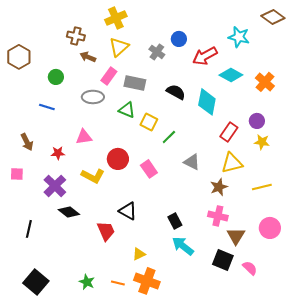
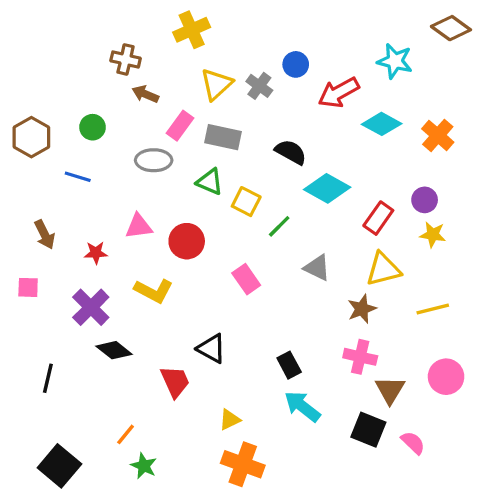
yellow triangle: (119, 47) -> (216, 84), moved
brown hexagon: (19, 57) -> (31, 137), moved
cyan diamond: (207, 102) -> (327, 188), moved, turned -72
red circle: (118, 159) -> (187, 241), moved
orange line: (118, 283) -> (126, 434), moved, turned -64

